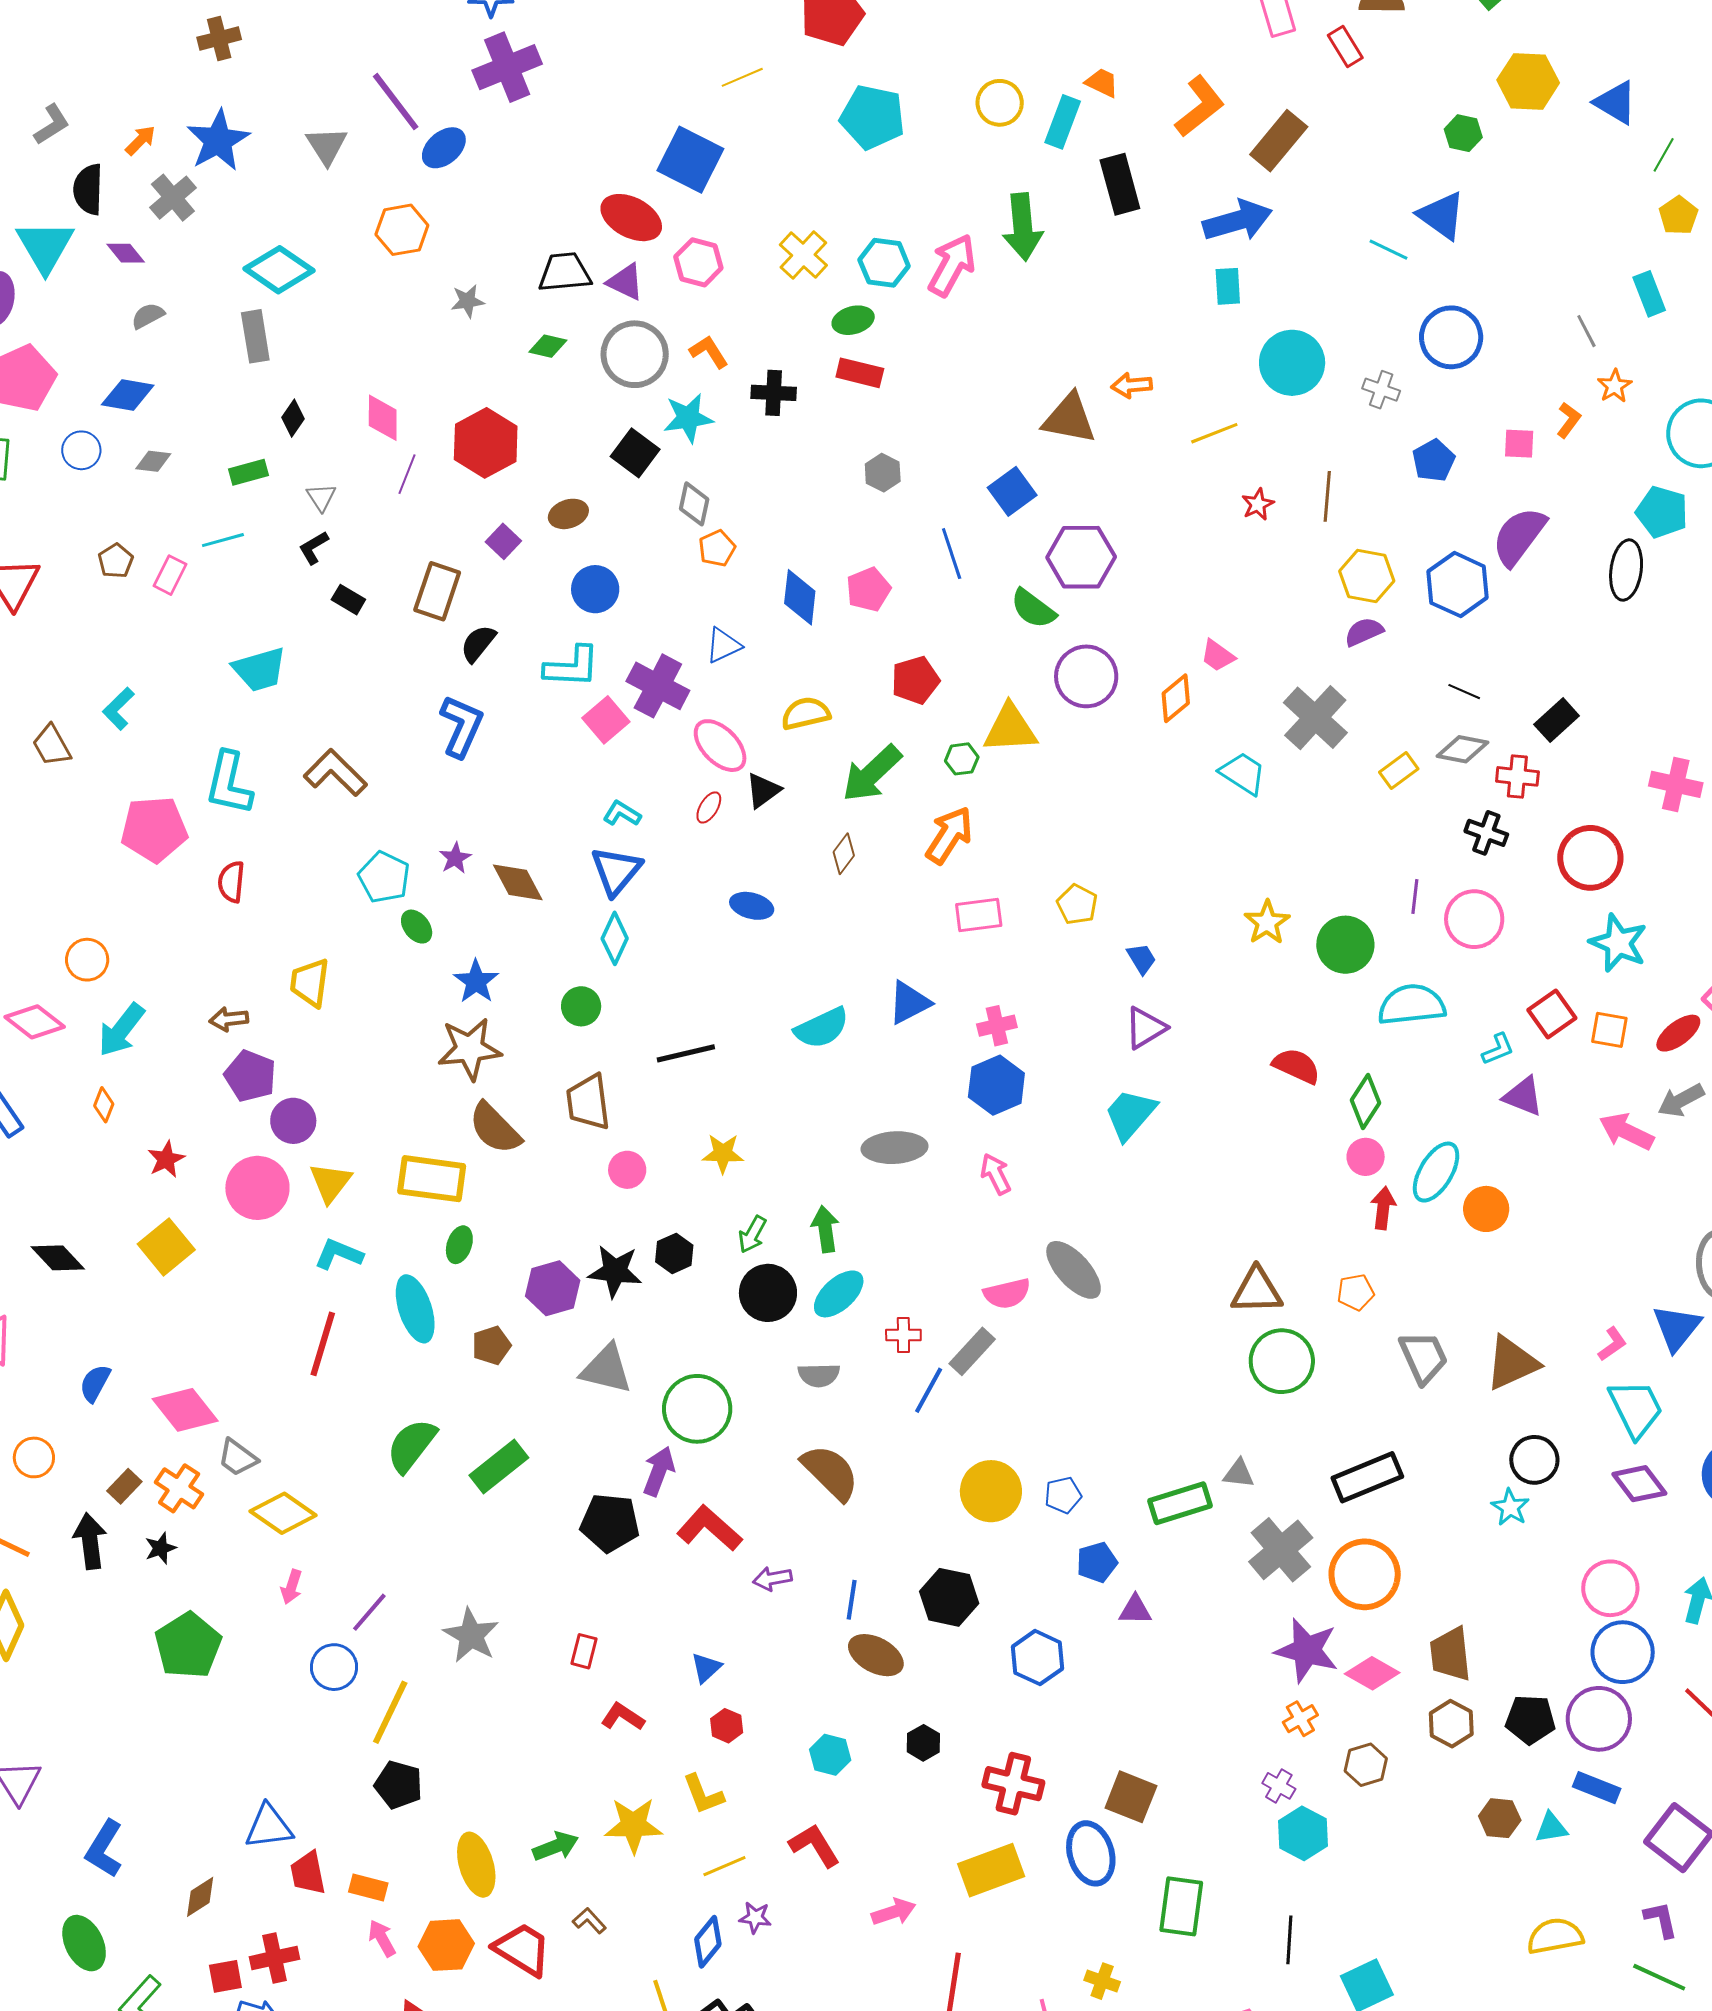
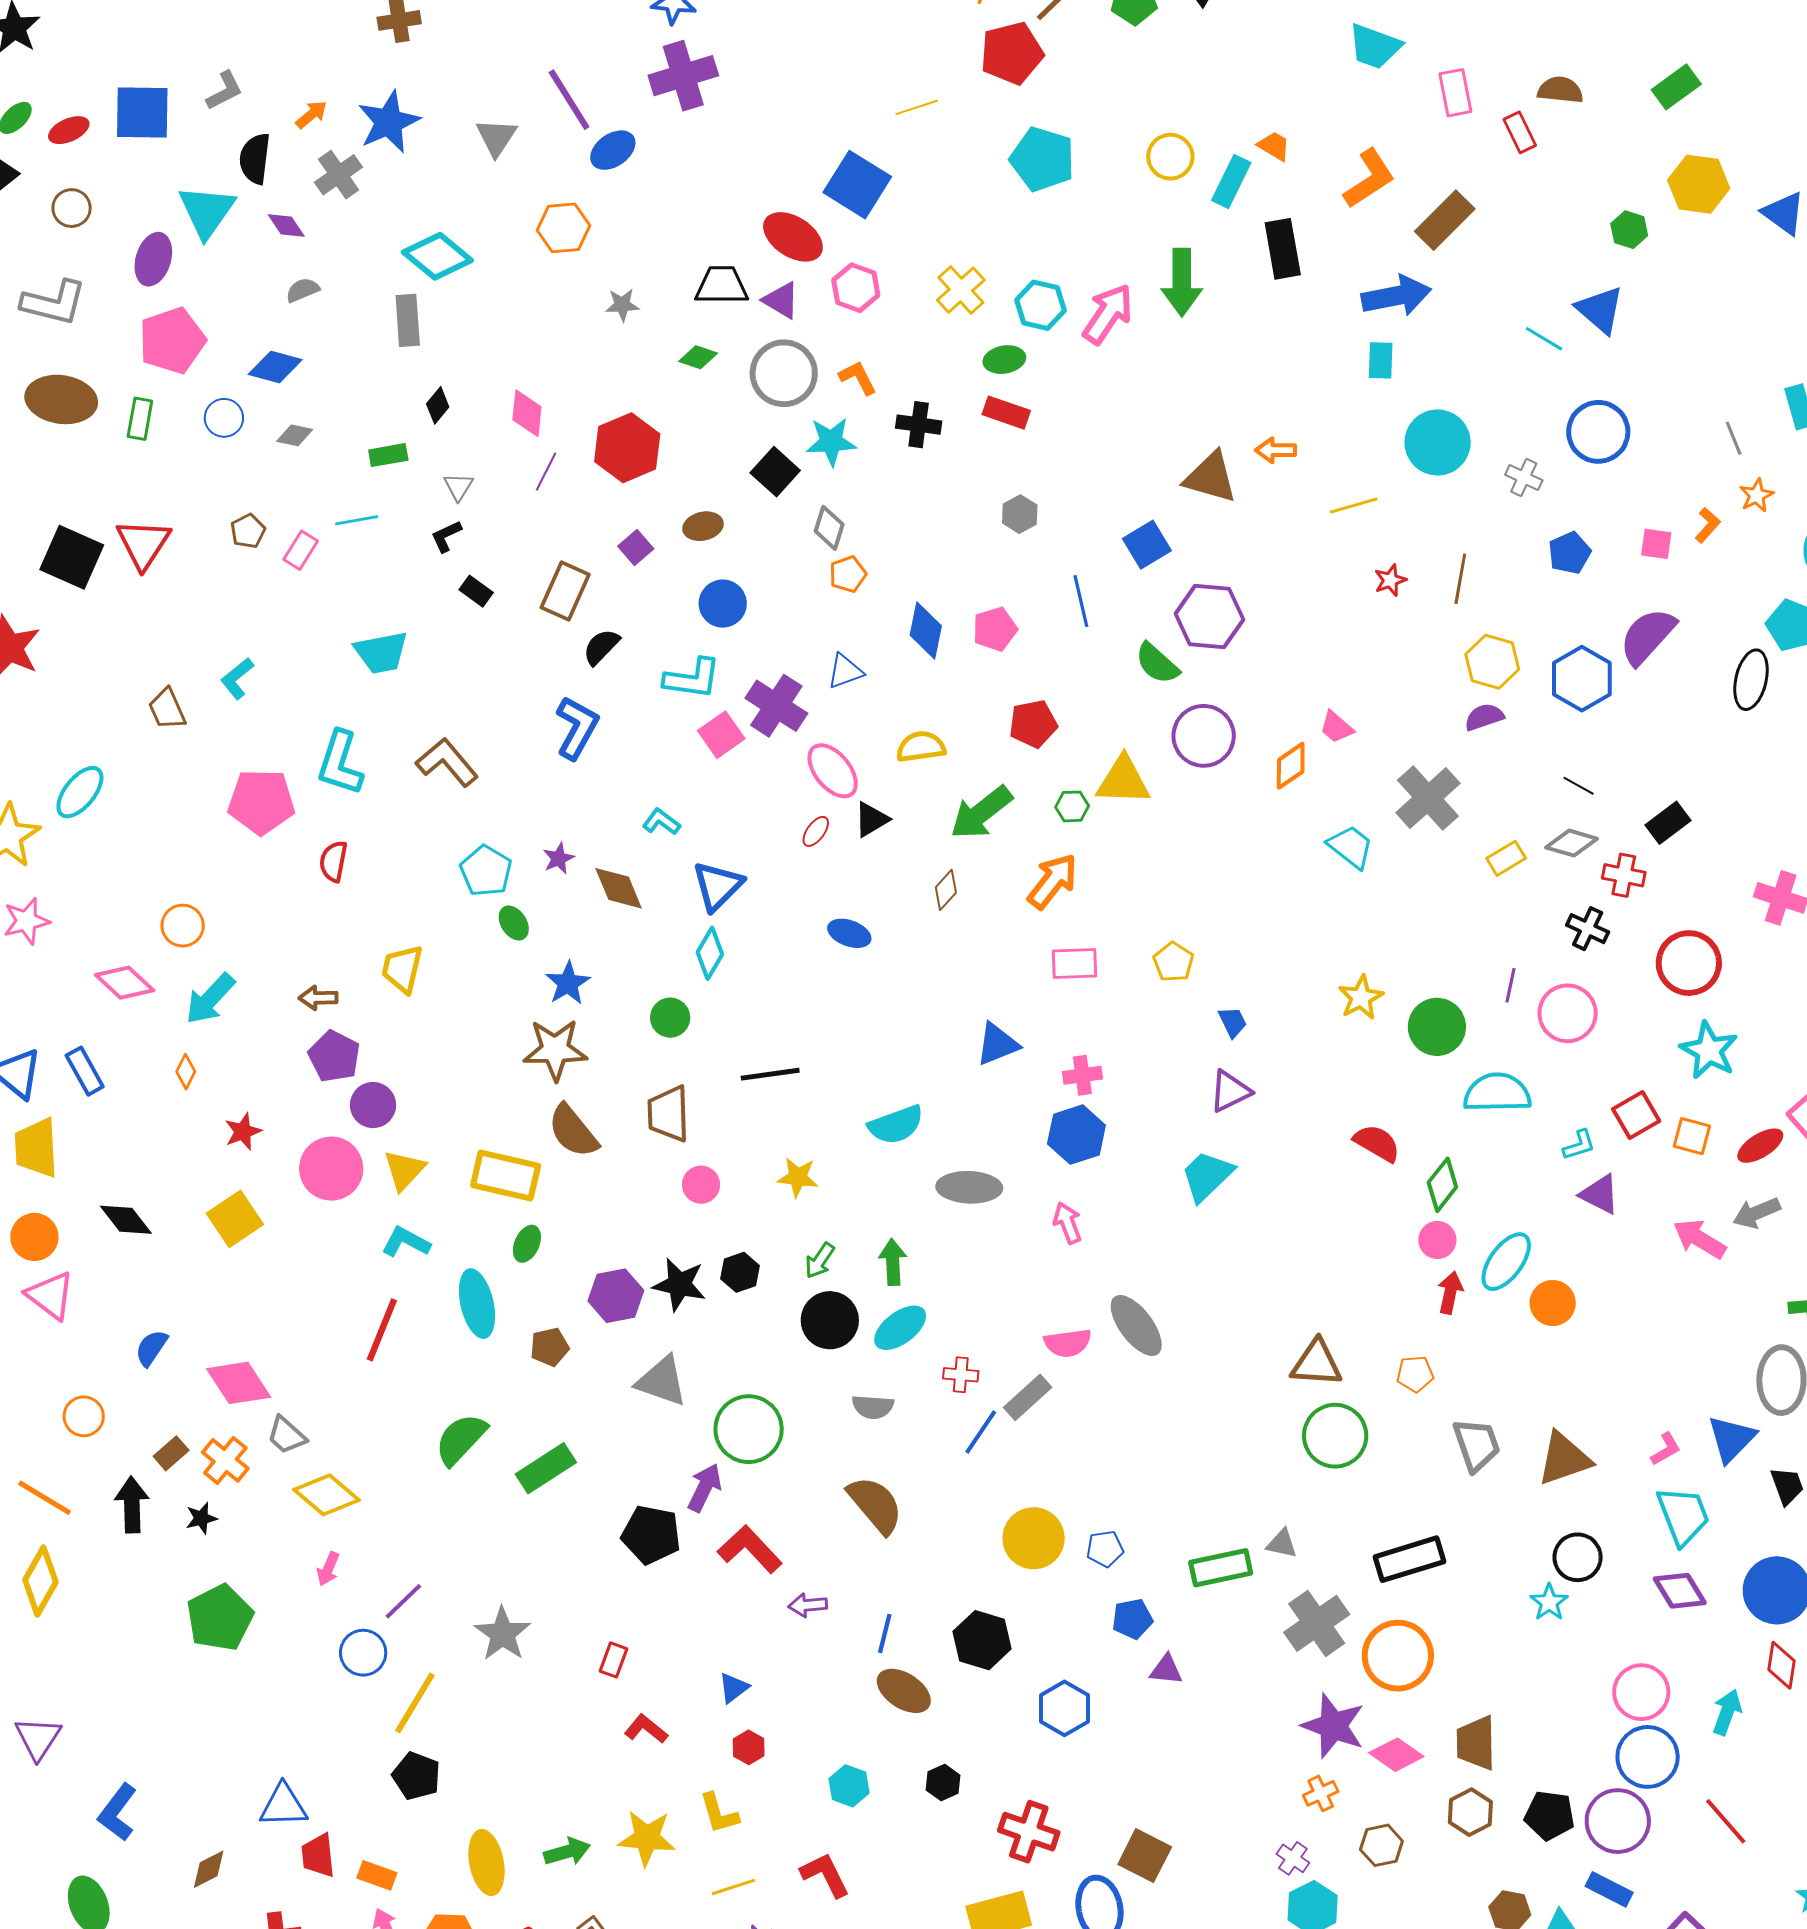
cyan L-shape: (622, 814) -> (661, 822), moved
cyan semicircle: (822, 1028) -> (896, 1125), moved

